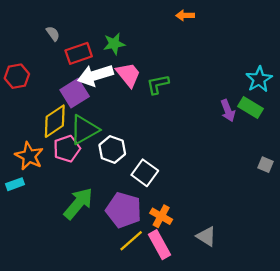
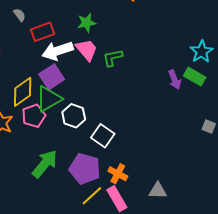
green star: (114, 44) -> (87, 23), moved
purple square: (75, 93) -> (52, 77), moved
gray triangle: (206, 236) -> (158, 191), turned -30

